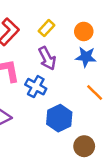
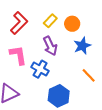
orange circle: (84, 31) -> (72, 24), moved
blue star: (86, 57) -> (82, 46), turned -30

